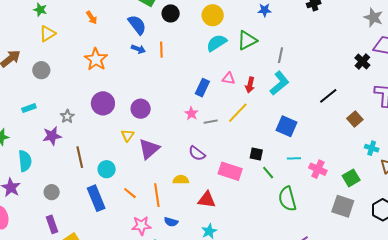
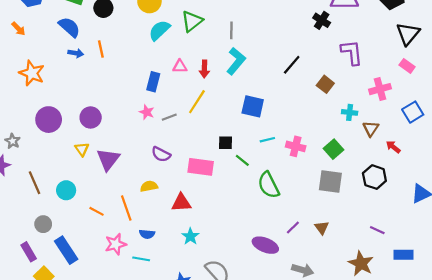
gray circle: (52, 192) -> (43, 224), moved
blue rectangle: (96, 198) -> (66, 250), moved
purple rectangle: (52, 224) -> (29, 252), moved

